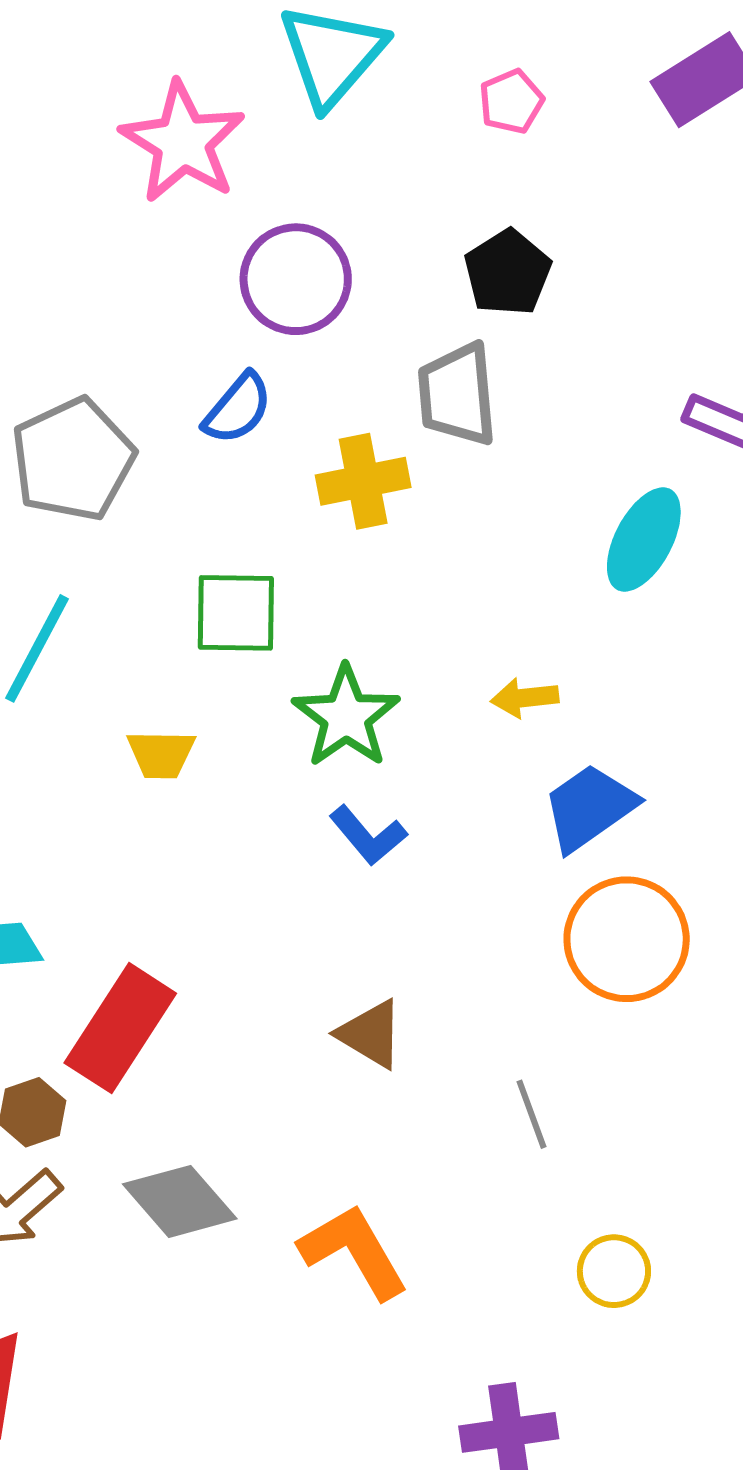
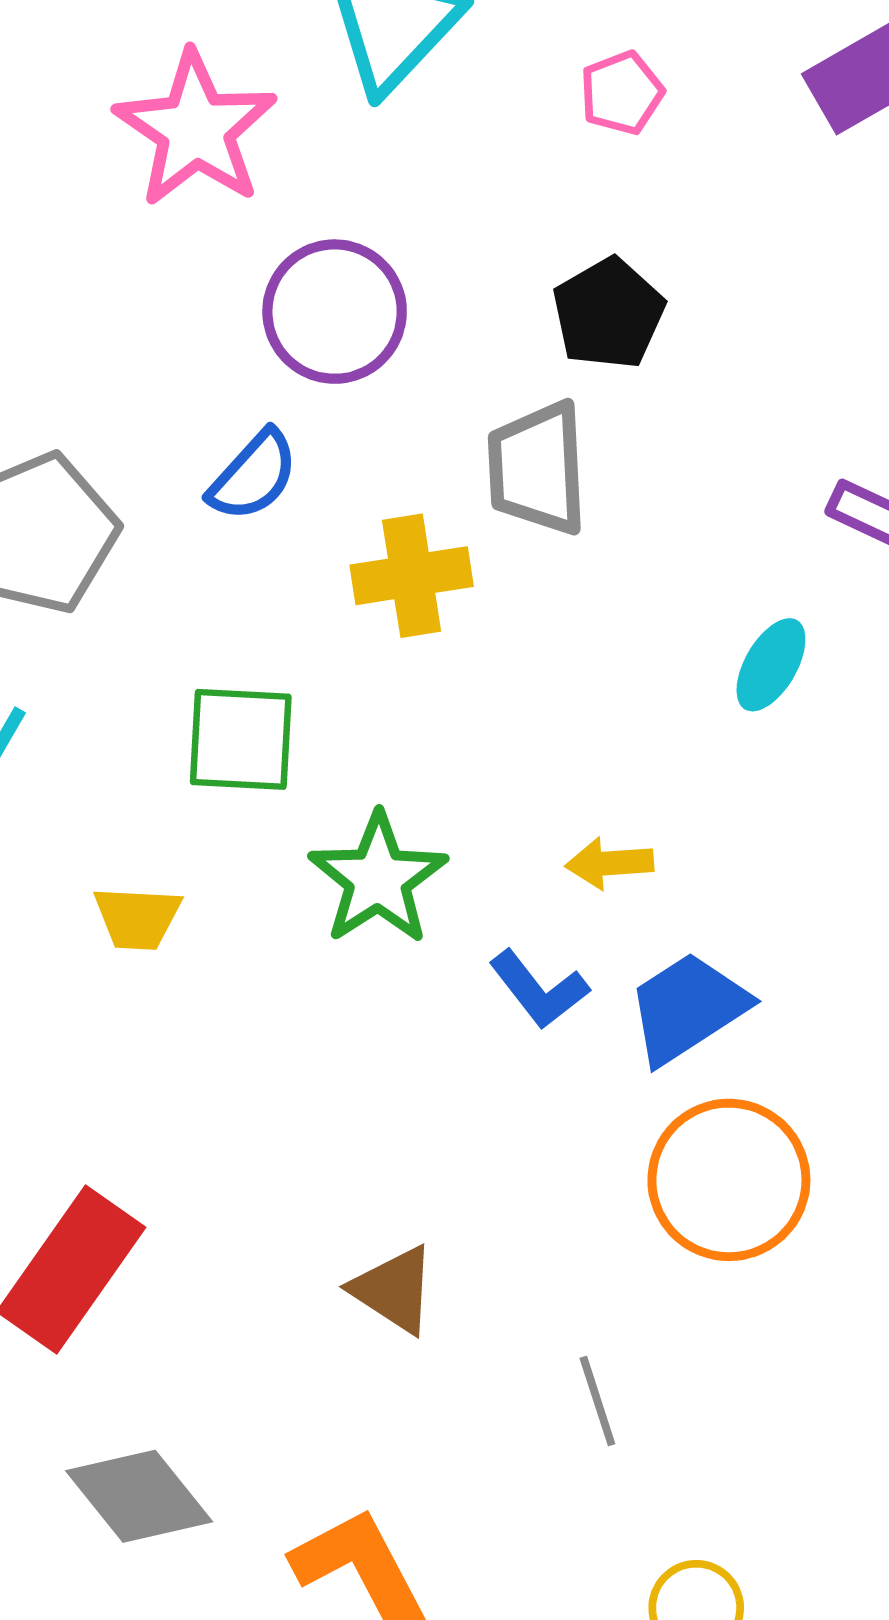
cyan ellipse: (644, 539) -> (771, 665), size x0.7
blue L-shape: (368, 835) -> (539, 989), moved

